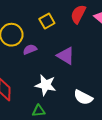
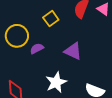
white star: (46, 85) -> (56, 82), turned -30

